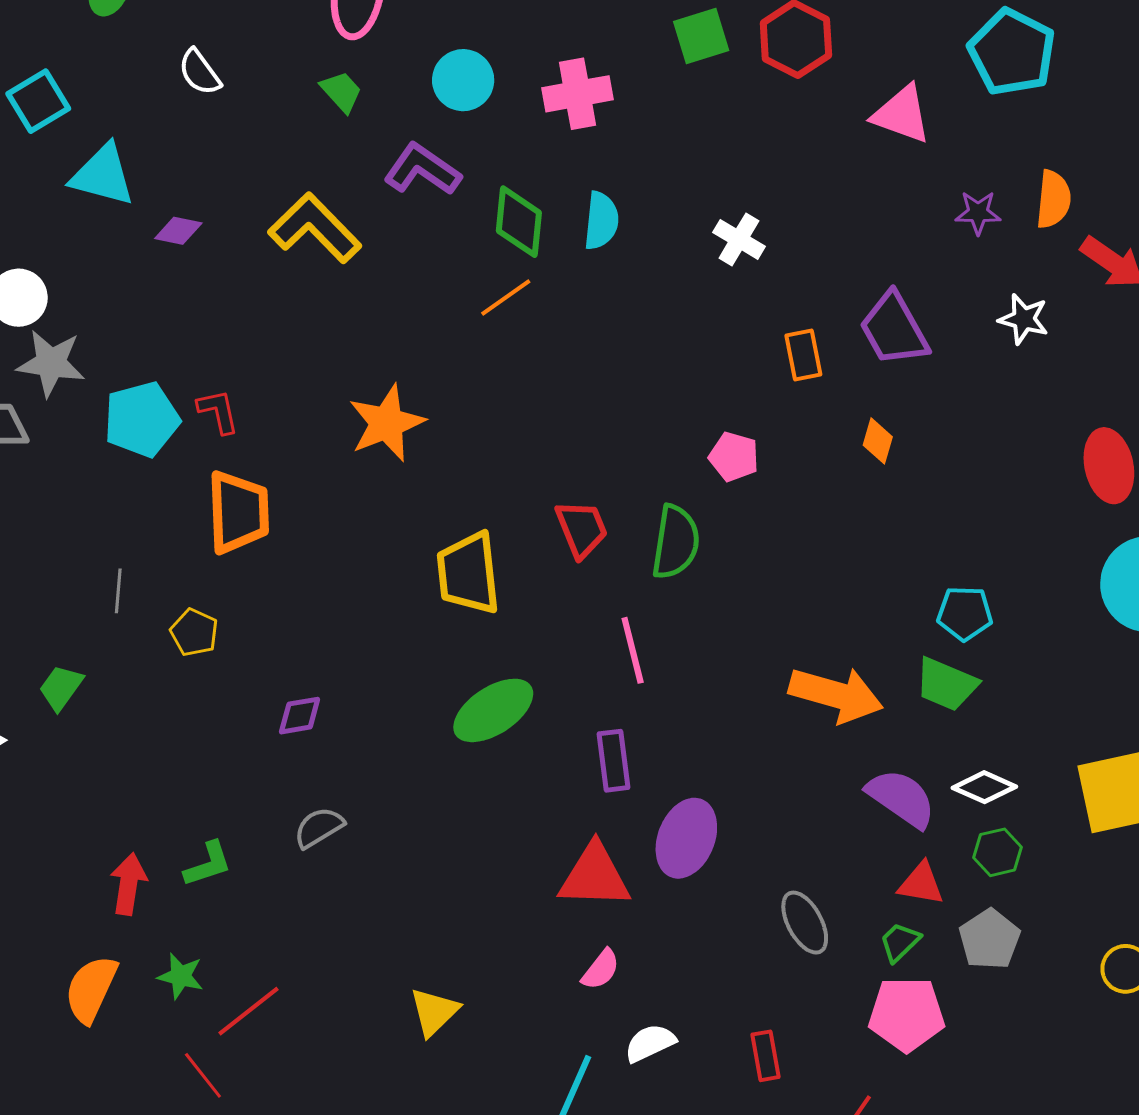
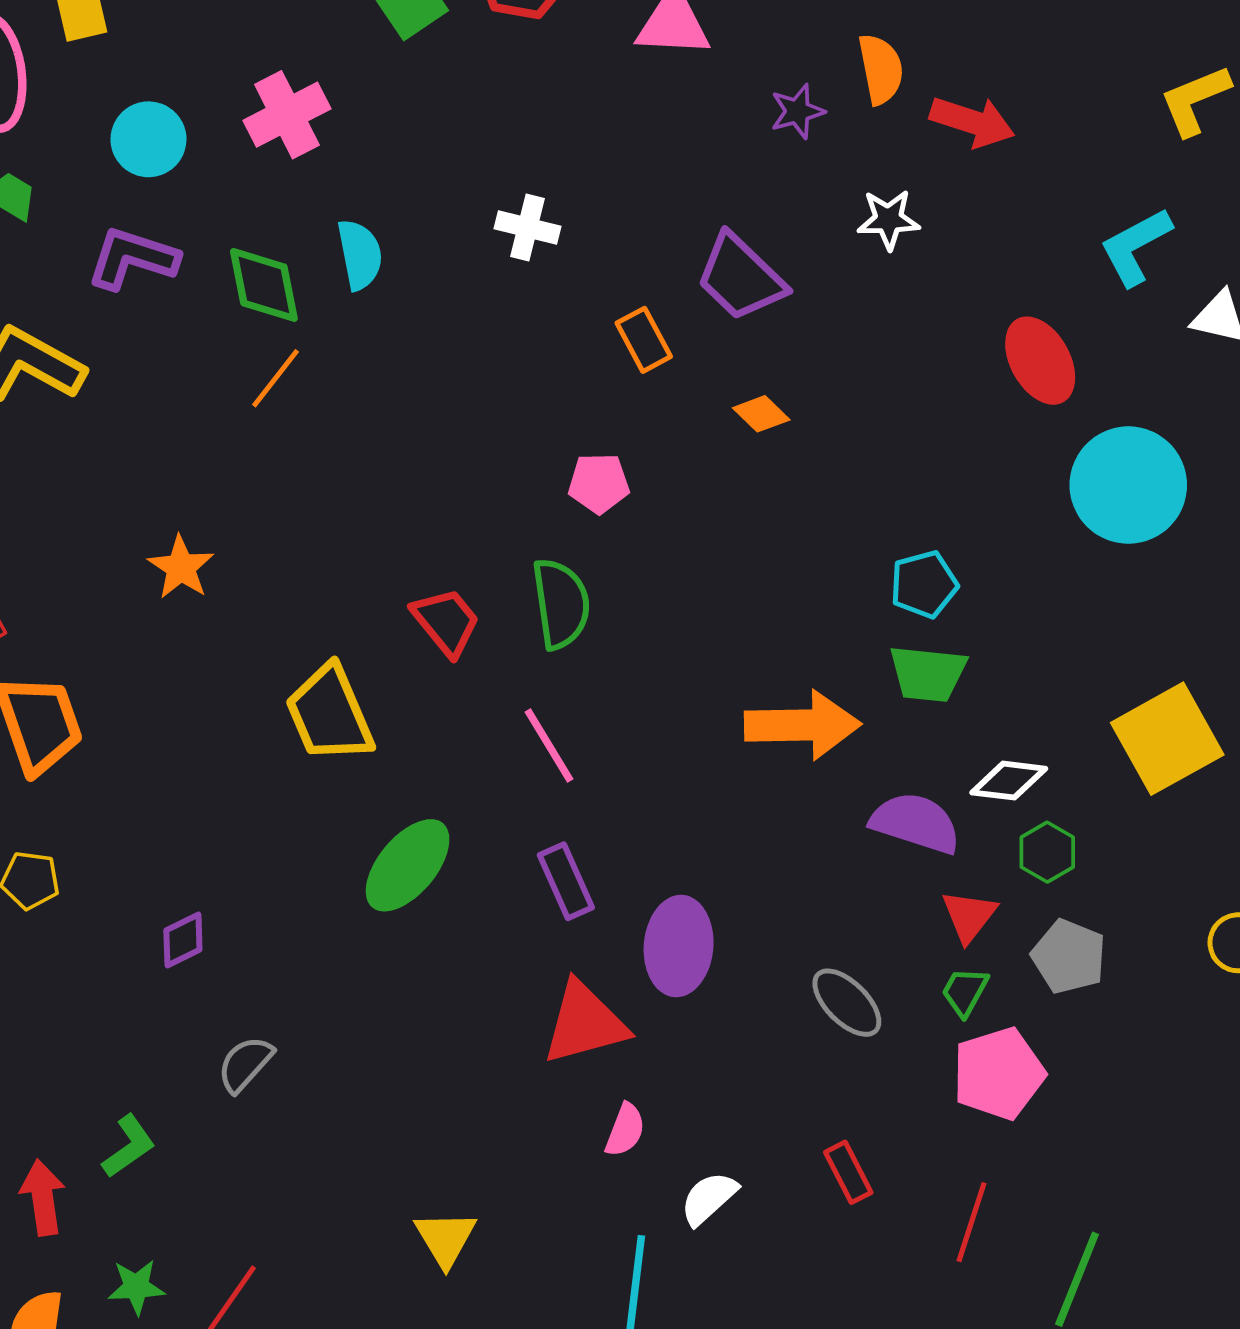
orange star: (387, 423) -> (181, 567), size x0.7
orange diamond: (878, 441) -> (761, 414), turned -45
red triangle: (921, 884) -> (969, 916), turned -45

